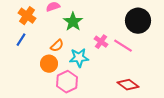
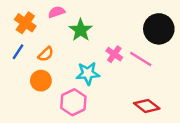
orange semicircle: (57, 46) -> (46, 54), moved
orange circle: (49, 64) -> (41, 81), moved

